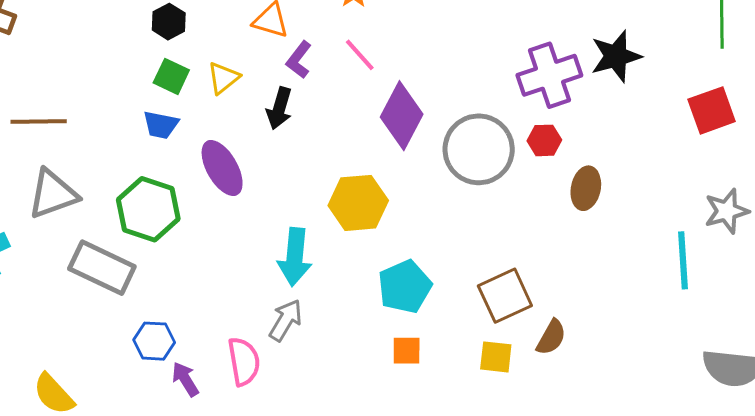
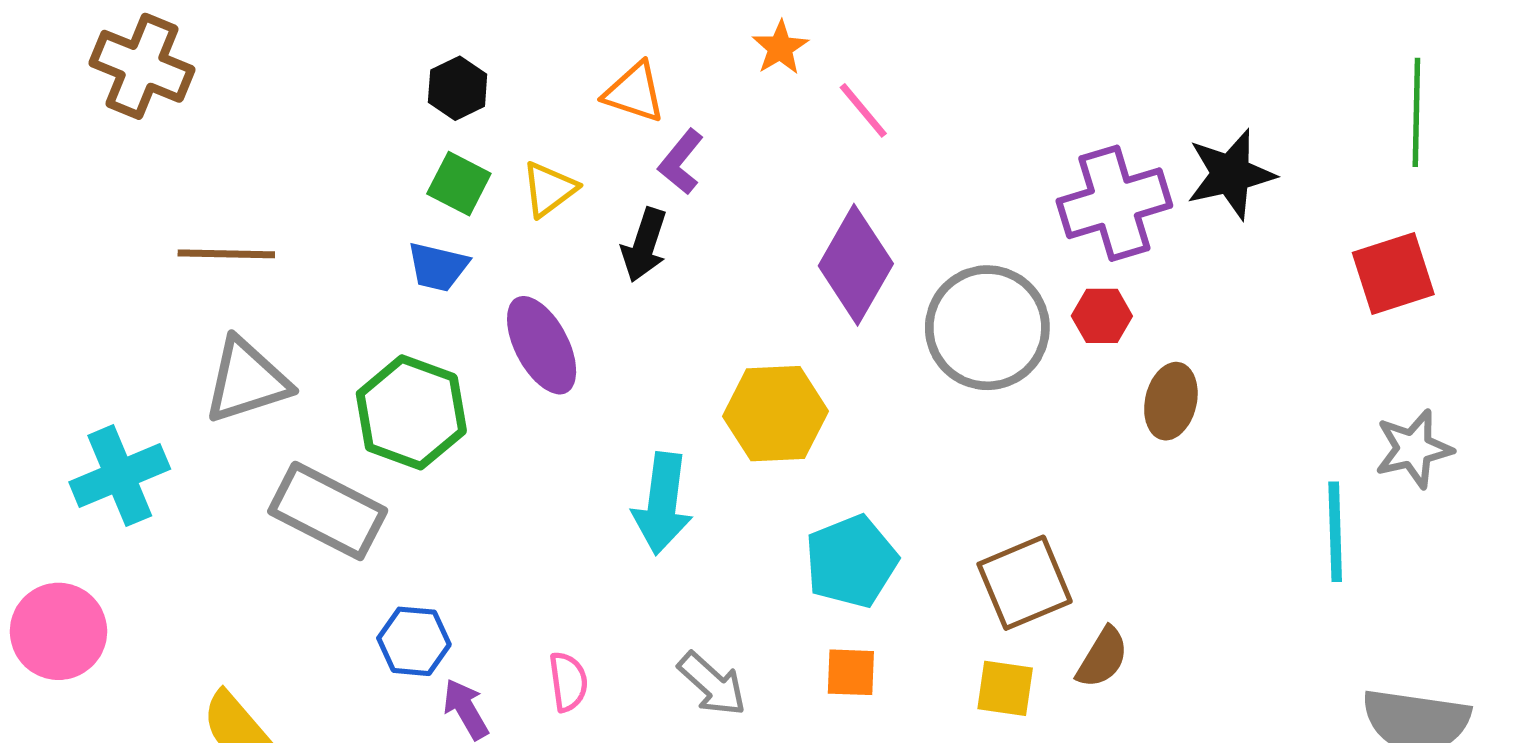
pink line: (360, 55) -> (863, 110), moved
gray arrow: (286, 320) -> (712, 684), moved, turned 99
pink semicircle: (244, 361) -> (568, 682), size x0.7

